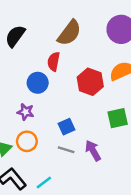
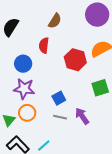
brown semicircle: (69, 33) -> (55, 21), size x0.7
blue circle: (38, 83) -> (23, 64), moved
purple star: (26, 112) -> (24, 89), size x1.5

